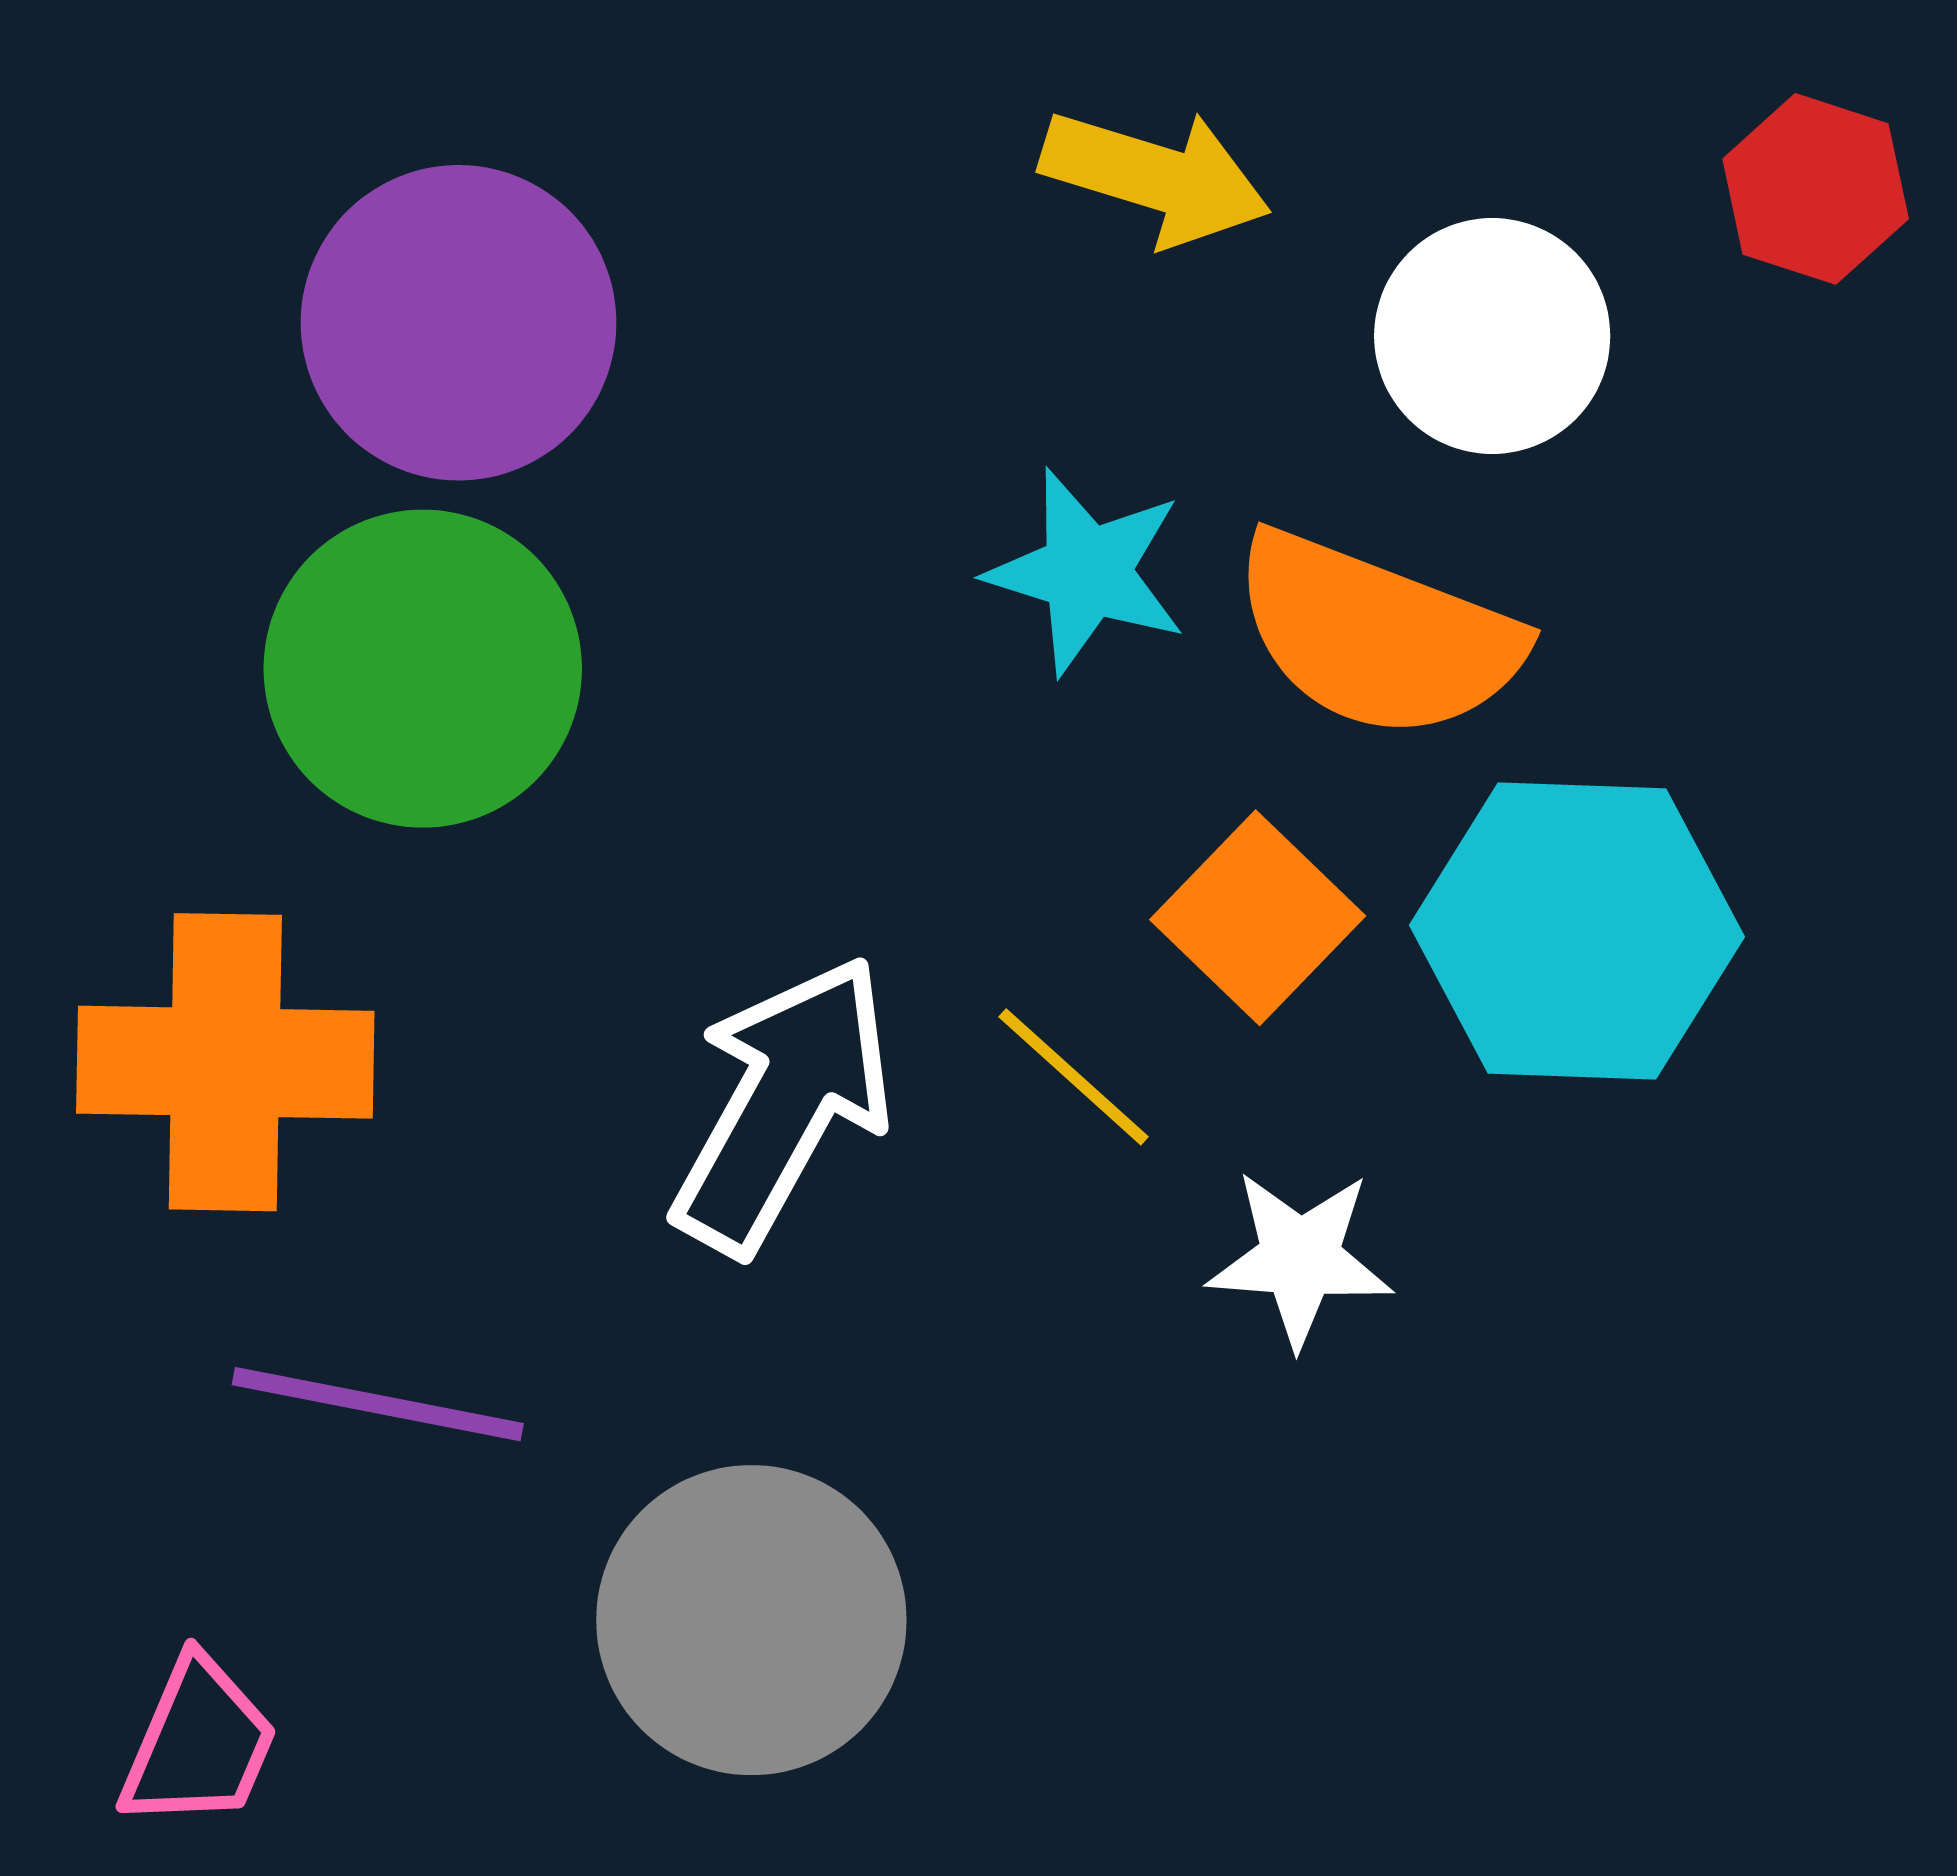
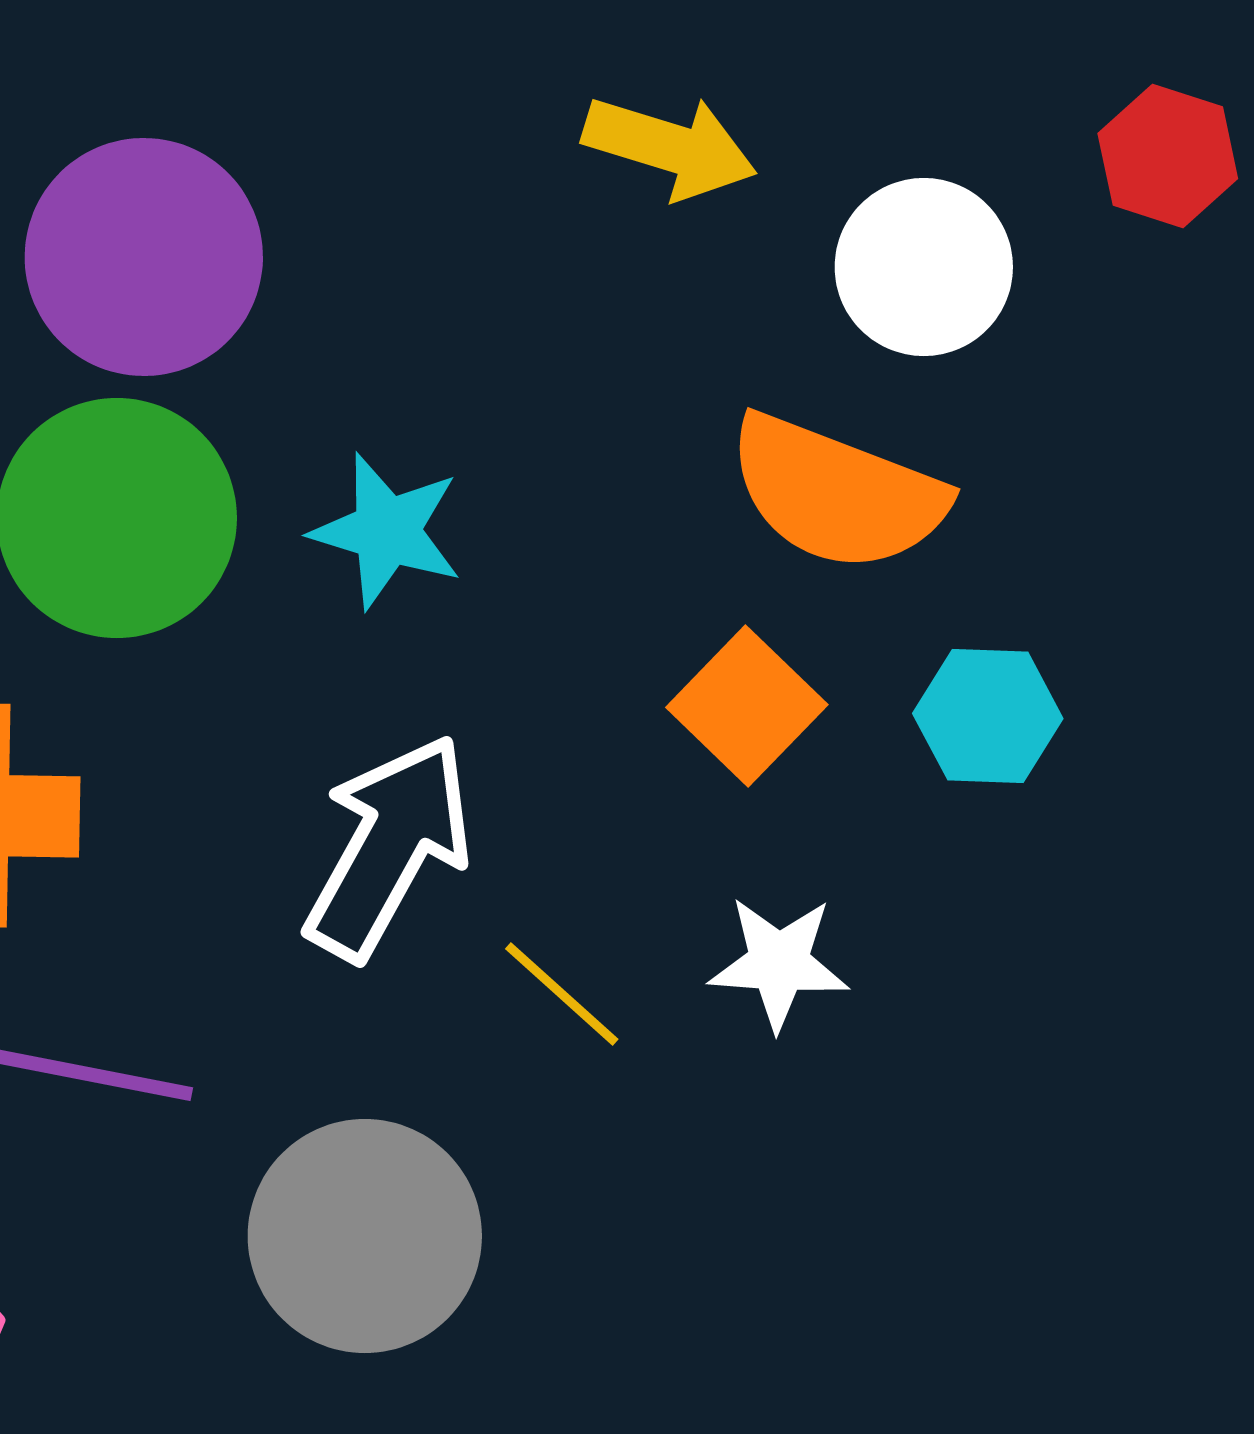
cyan star: (1087, 572) -> (387, 531), moved
cyan hexagon: (1577, 931) -> (988, 716), size x0.6
yellow line: (1073, 1077) -> (562, 994), moved

